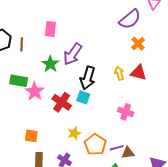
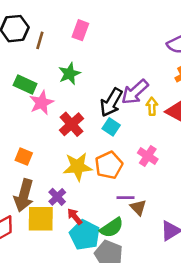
purple arrow: (73, 54) -> (135, 92), moved
cyan square: (83, 97) -> (111, 127), moved
yellow star: (74, 133) -> (78, 167), size x1.6
orange pentagon: (95, 145) -> (109, 165), moved
brown triangle: (128, 153) -> (138, 207), turned 40

